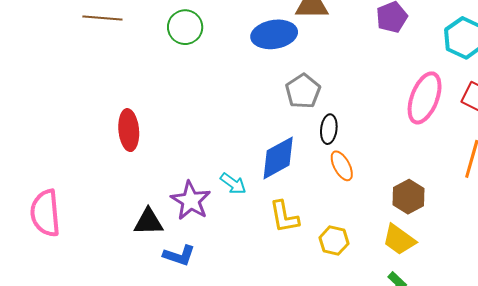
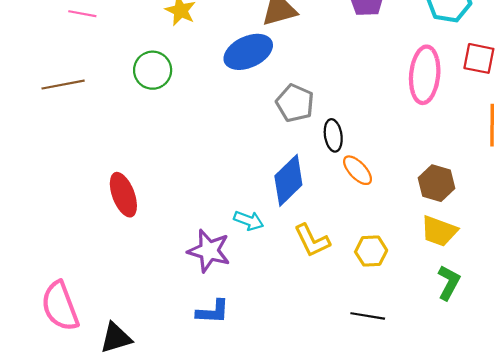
black triangle: (148, 222) -> (116, 338), moved

